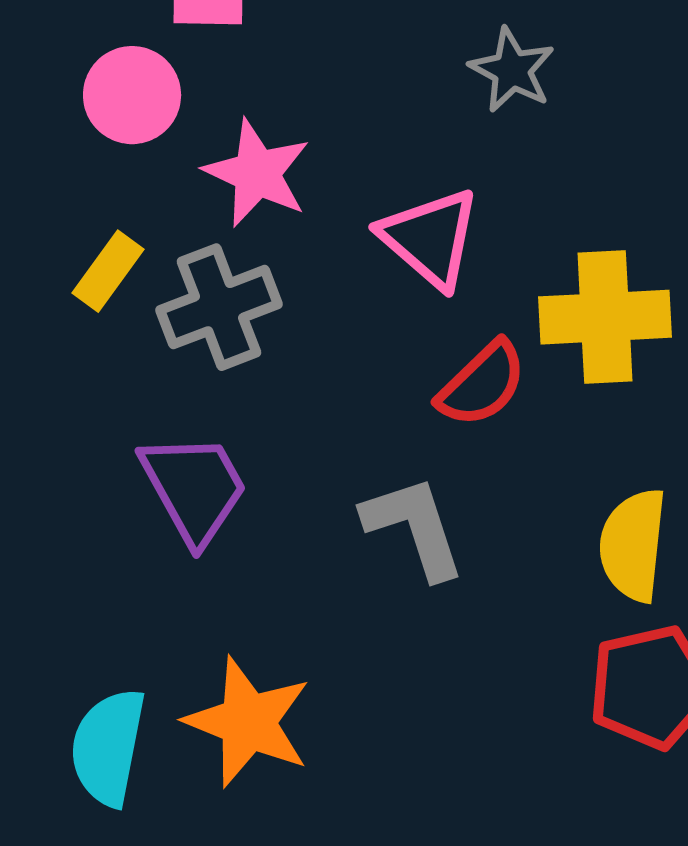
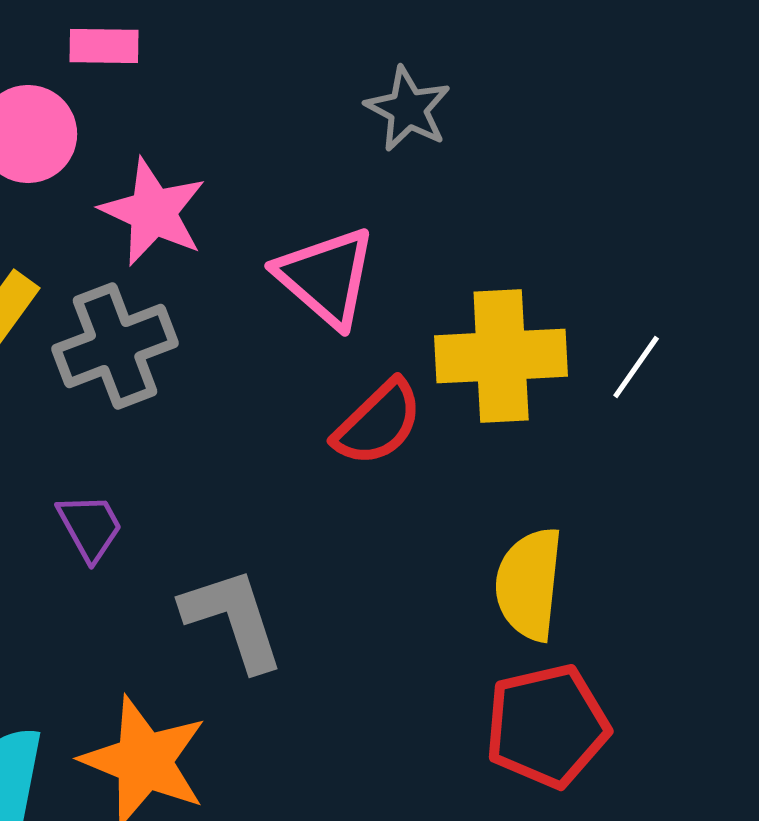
purple trapezoid: (194, 488) -> (90, 527), size x0.6
gray L-shape: (414, 527) -> (233, 619), moved

